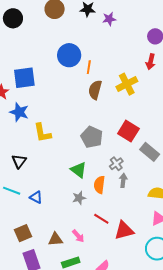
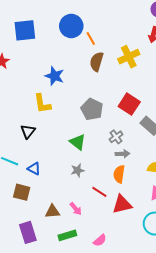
orange line: (89, 67) -> (91, 39), turned -40
blue square: (24, 78) -> (25, 30), moved
blue star: (19, 112) -> (55, 76), moved
black triangle: (19, 161) -> (28, 131), moved
gray arrow: (123, 180) -> (123, 154), turned 80
orange semicircle: (99, 185) -> (119, 174), moved
brown square: (23, 233) -> (22, 192), moved, turned 36

